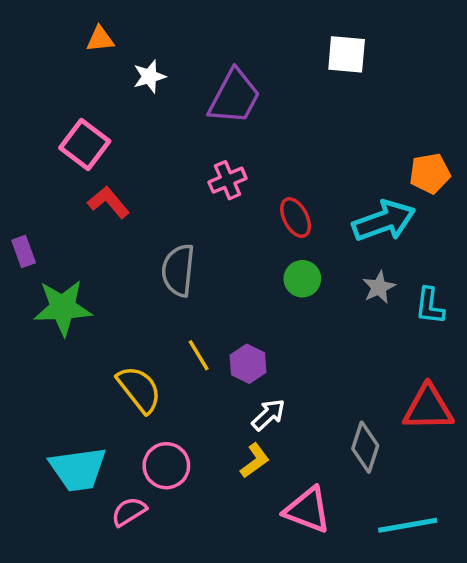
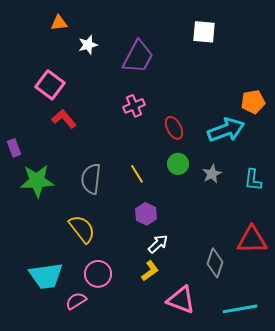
gray semicircle: (178, 270) -> (91, 179), moved
gray star: (379, 287) -> (212, 174), moved
yellow line: (199, 355) -> (137, 174), moved

